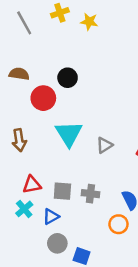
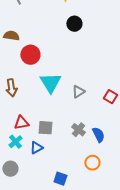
black circle: (68, 78) -> (74, 24), moved
gray cross: (90, 194) -> (78, 130), moved, turned 32
orange circle: (118, 224) -> (92, 163), moved
gray circle: (57, 243) -> (10, 169), moved

